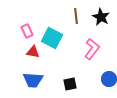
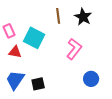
blue trapezoid: (33, 80) -> (15, 80), turned 120
black square: (70, 84) -> (38, 84), moved

